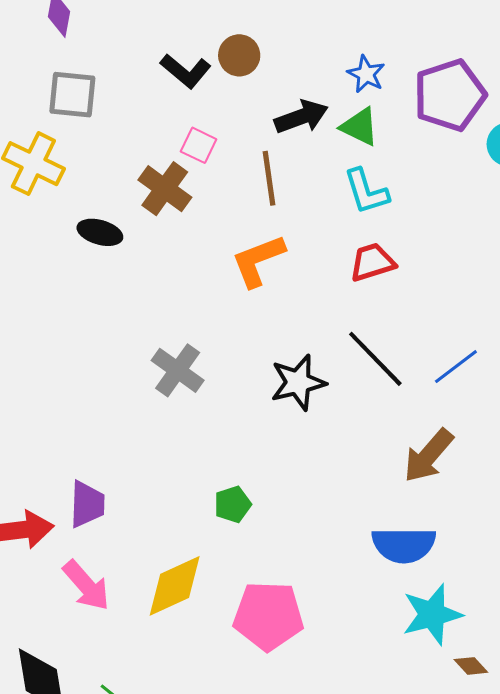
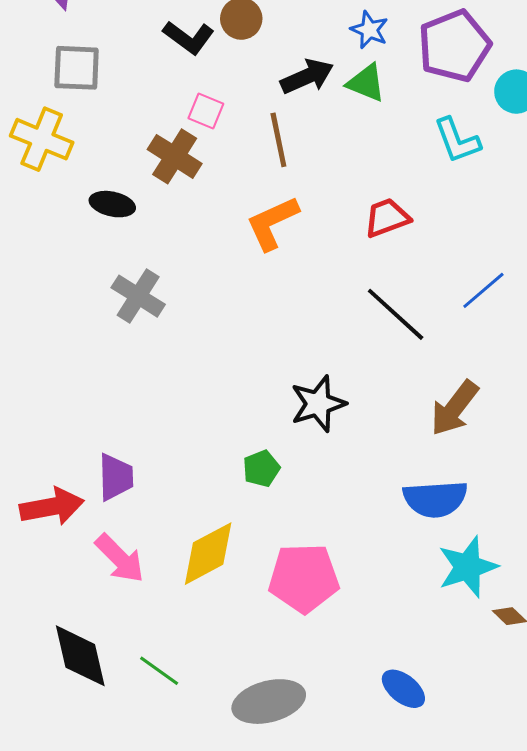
cyan L-shape: (366, 191) -> (457, 140), moved
blue line: (456, 367) -> (483, 290), moved
gray cross: (178, 370) -> (138, 296), moved
black star: (298, 382) -> (318, 404), moved

